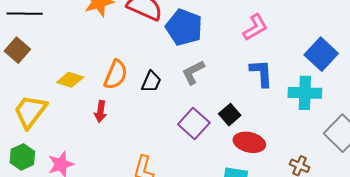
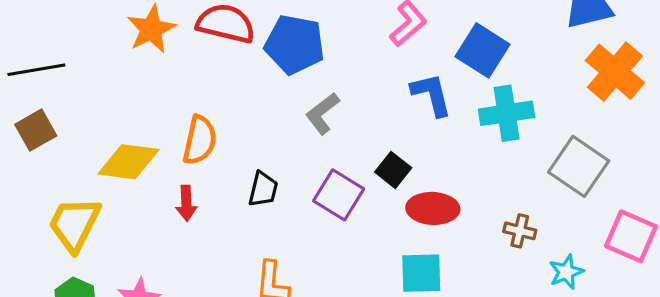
brown square: (17, 50) -> (36, 130), turned 30
blue square: (321, 54) -> (483, 50), moved
yellow diamond: (70, 80) -> (128, 162), size x1.4
black trapezoid: (151, 82) -> (263, 189), moved

